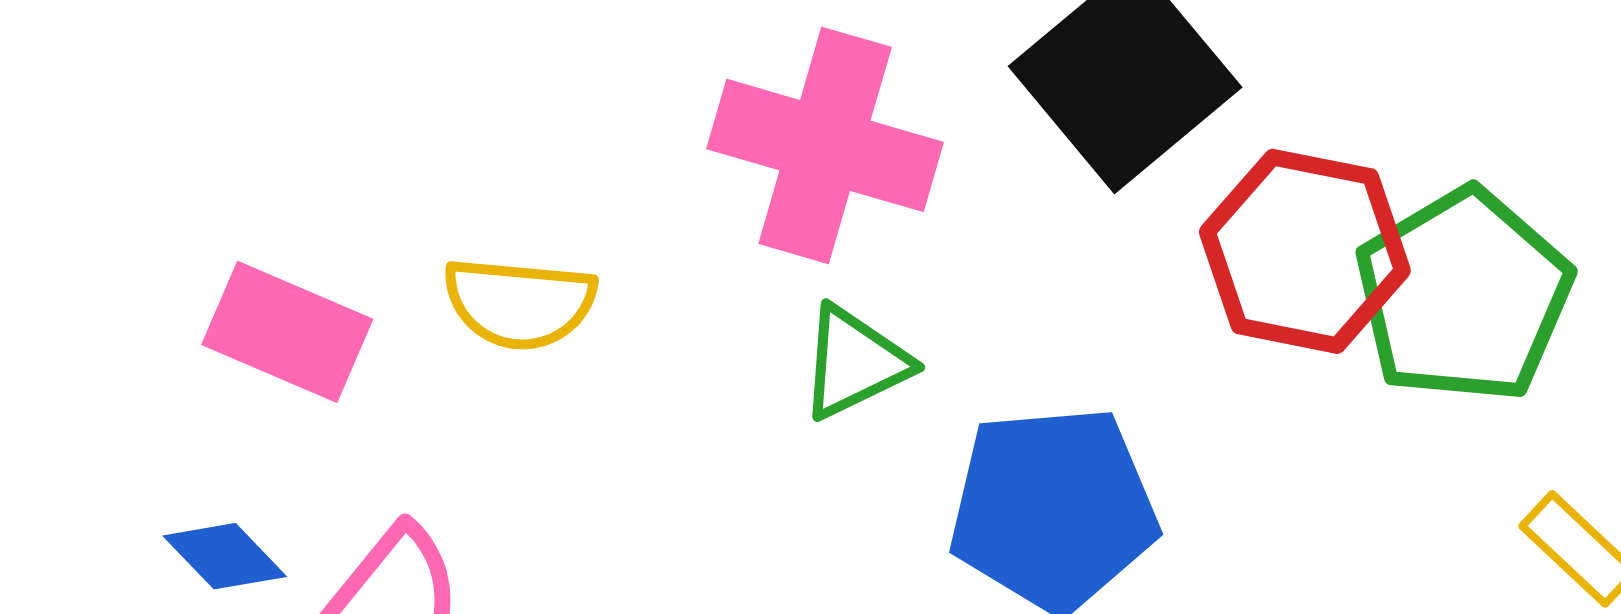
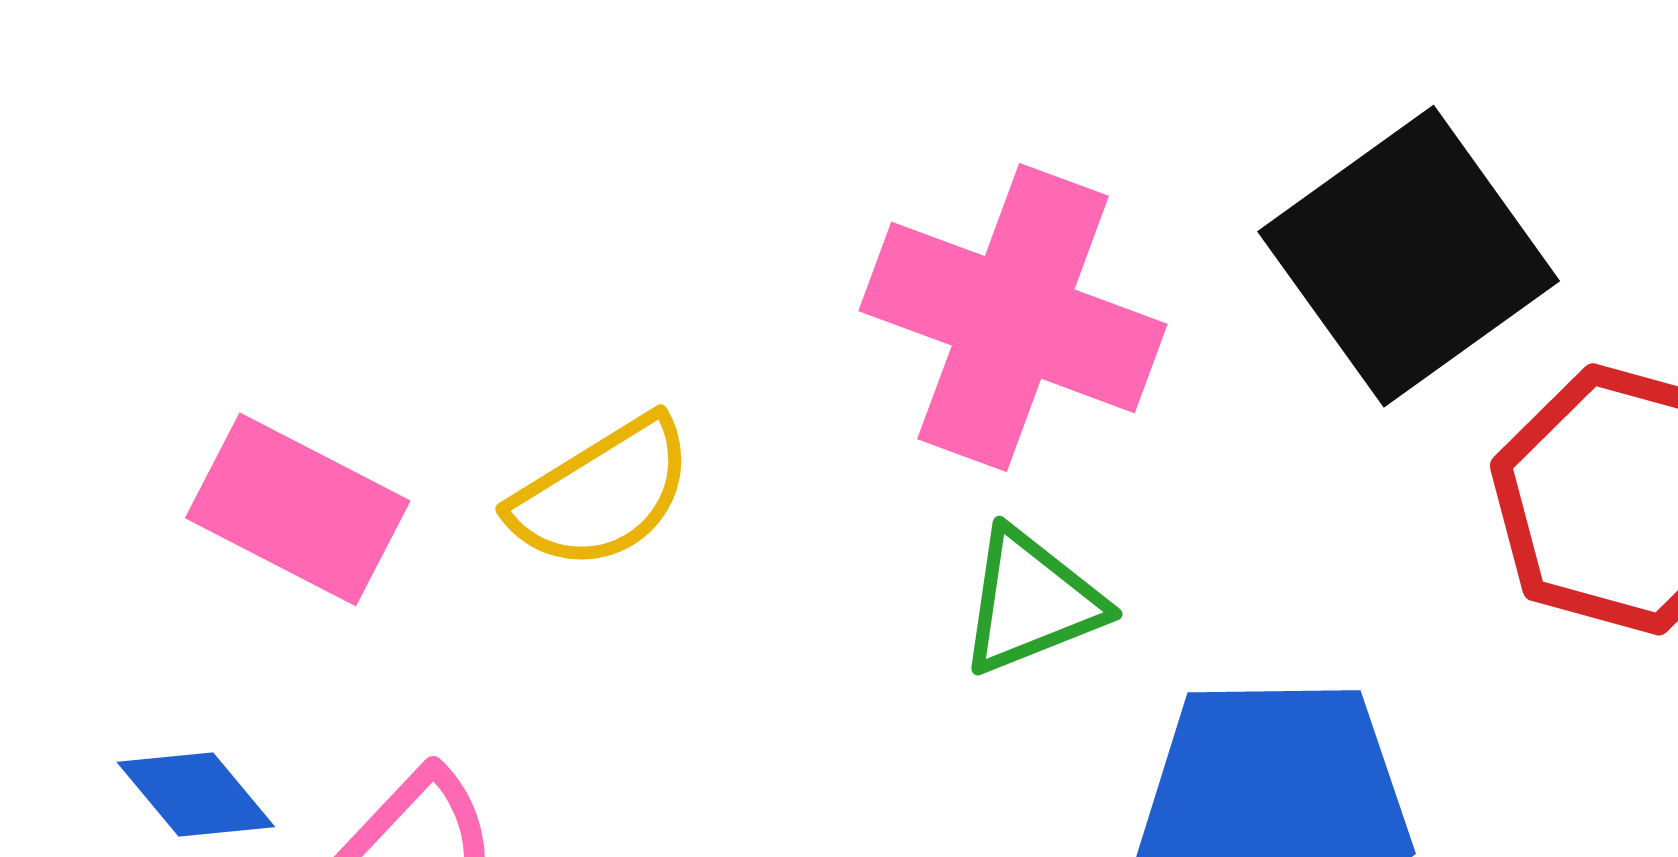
yellow semicircle: (520, 303) -> (602, 494), turned -41

